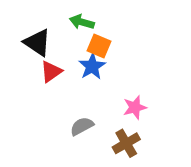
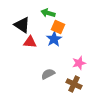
red triangle: (51, 72) -> (30, 42), turned 40
brown cross: (126, 143) -> (74, 84), turned -35

